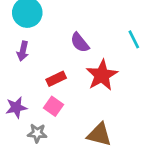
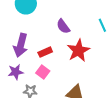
purple arrow: (23, 51) -> (21, 45), moved, size x1.6

